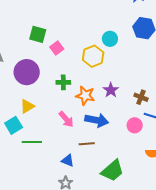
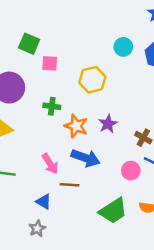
cyan circle: (110, 39) -> (123, 47), moved
pink square: (57, 48) -> (50, 63), turned 32
pink arrow: (66, 119) -> (50, 164), moved
green trapezoid: (112, 171) -> (113, 211), moved

